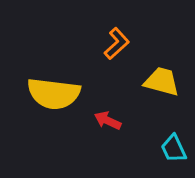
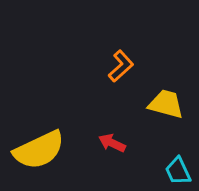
yellow semicircle: (54, 94) -> (39, 150), moved, turned -32

